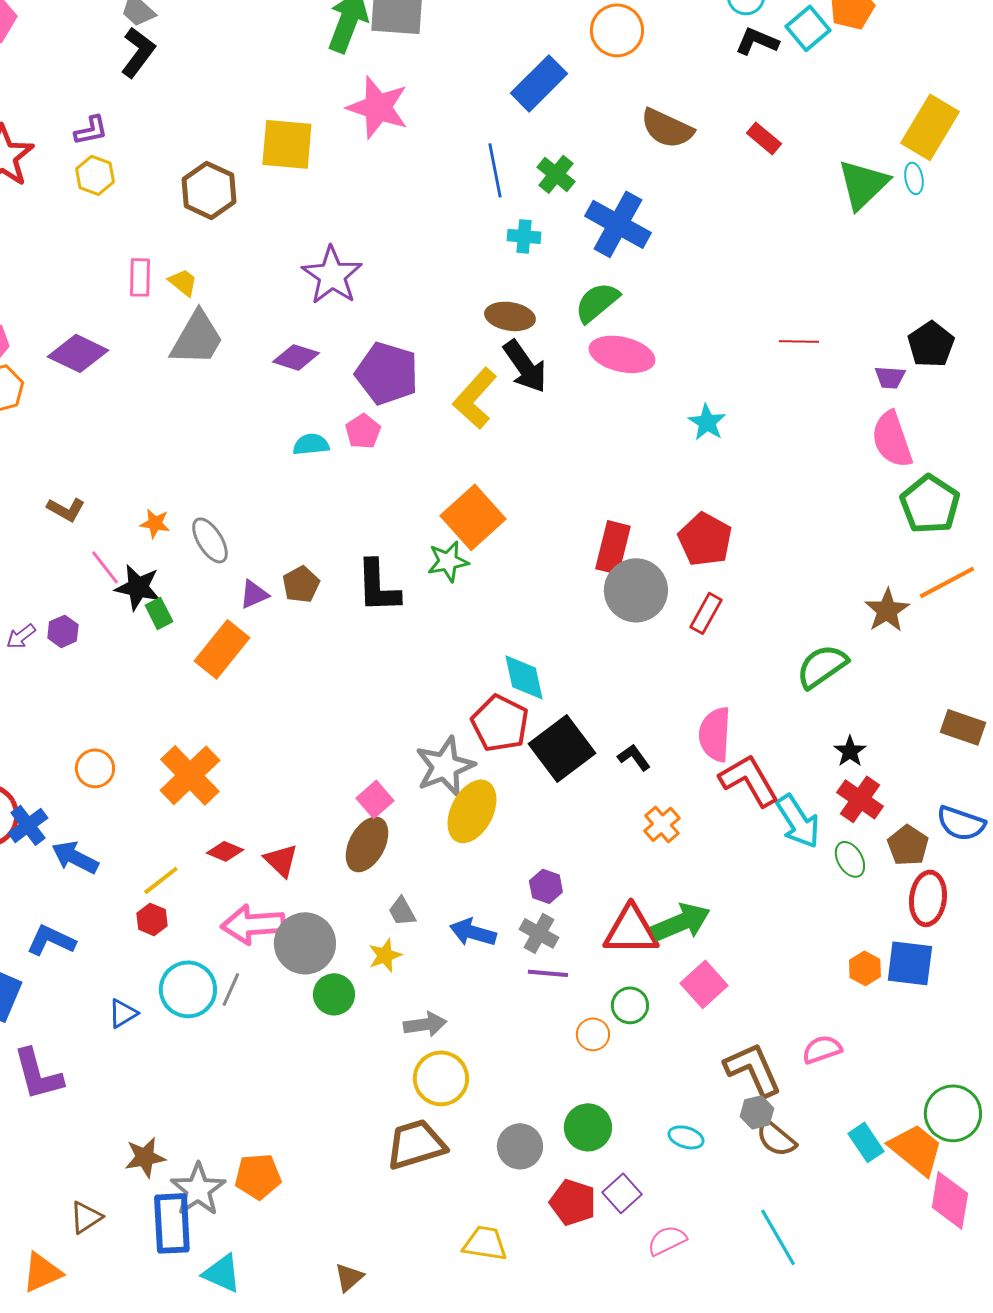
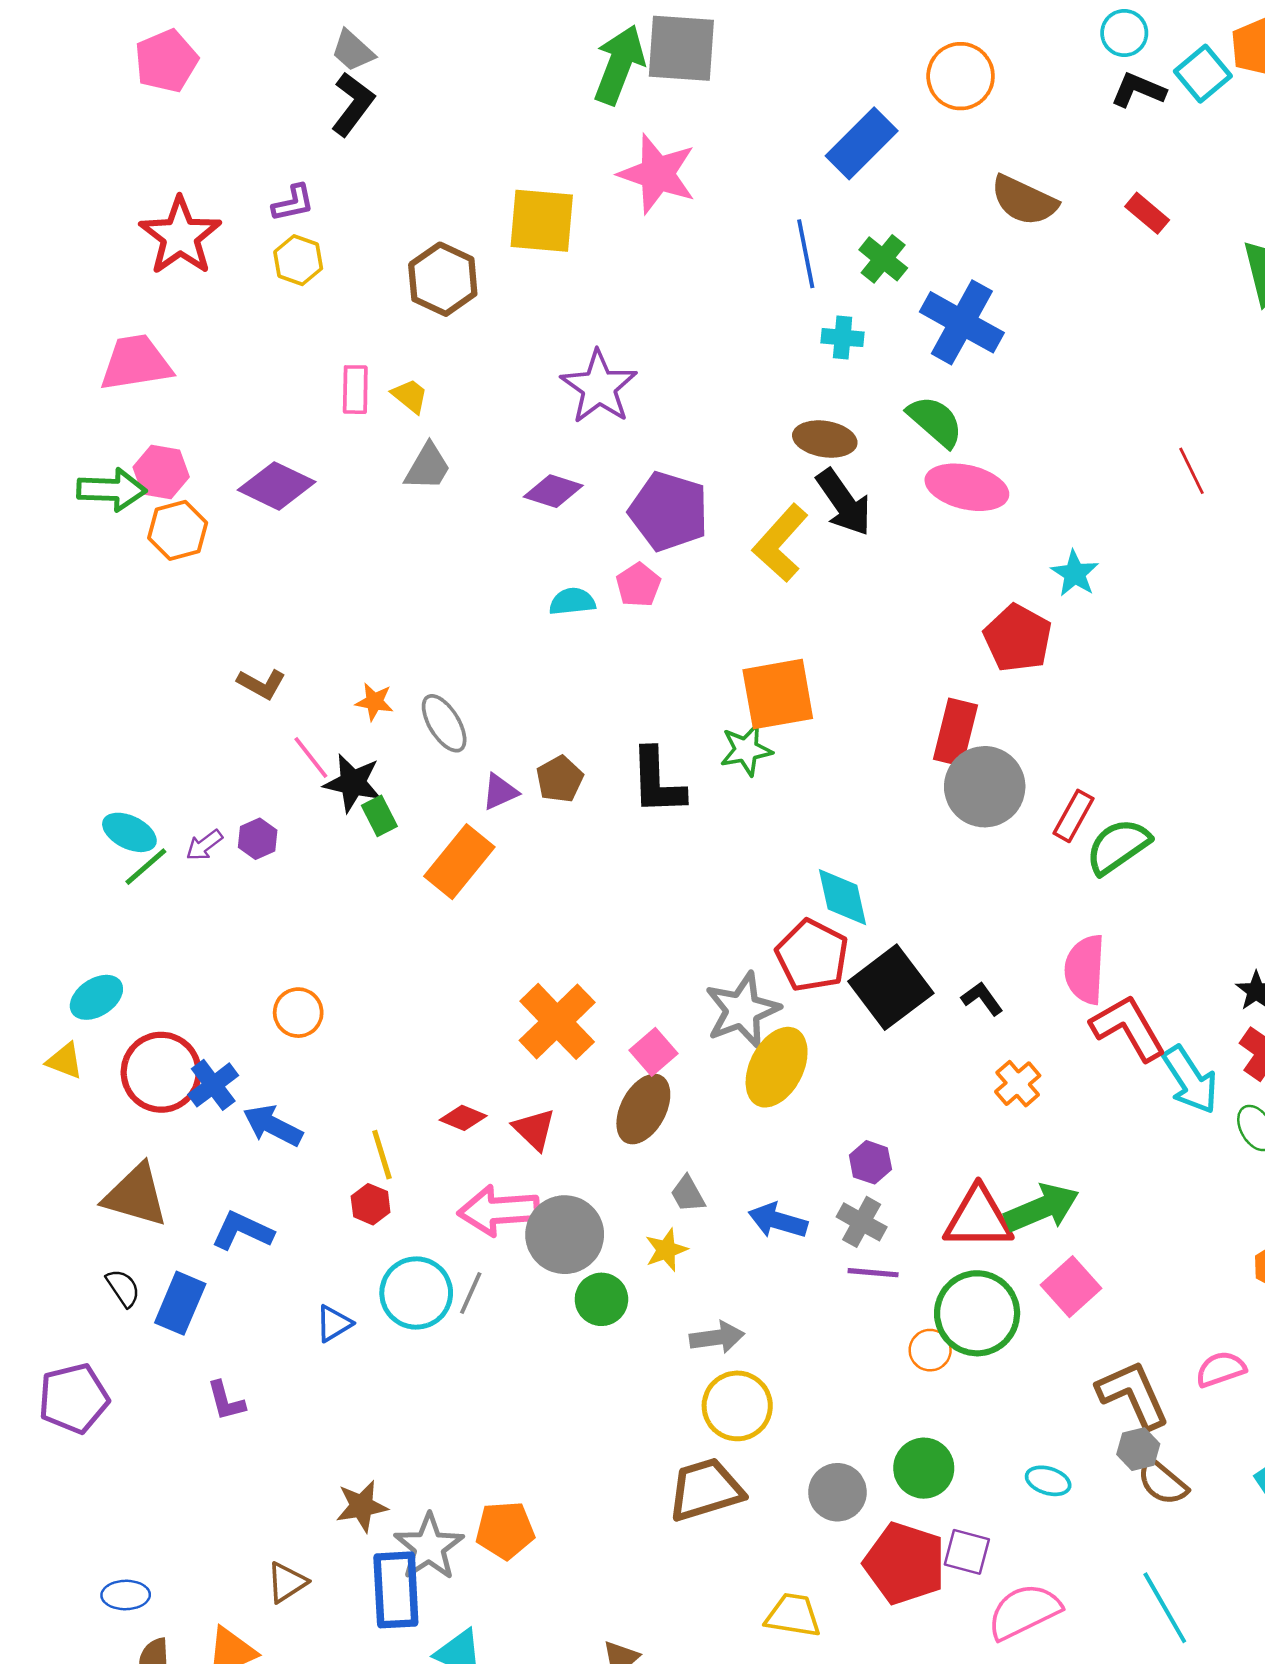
green semicircle: (597, 302) -> (935, 421), turned 81
gray trapezoid: (197, 338) -> (428, 467), size x0.7
red line: (799, 341) -> (1192, 471), turned 63
orange square: (473, 517) -> (778, 694), turned 32
red pentagon: (705, 539) -> (1018, 638), moved
green semicircle: (822, 666) -> (1118, 846), moved
orange cross: (190, 775) -> (557, 1021), moved
yellow line: (161, 880) -> (382, 1155), turned -69
green circle: (630, 1005) -> (977, 1313), size x1.8
purple L-shape: (38, 1074) -> (226, 1401), size x0.6
purple square: (622, 1193) -> (967, 1552), turned -33
red pentagon: (573, 1202) -> (905, 1563), size x1.4
pink semicircle: (667, 1240) -> (1024, 1611), size x1.5

